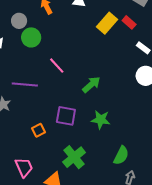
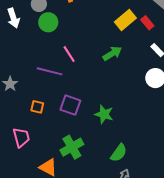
purple line: (25, 85) -> (50, 71), moved
green arrow: (91, 85) -> (112, 54), moved
orange square: (39, 130) -> (37, 107), moved, turned 32
pink trapezoid: (24, 167) -> (21, 137), moved

